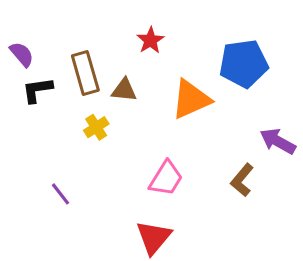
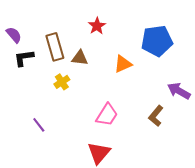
orange triangle: (191, 99) -> (123, 64), size x0.7

